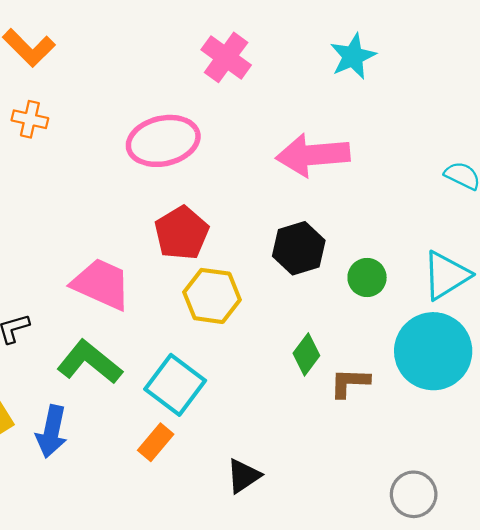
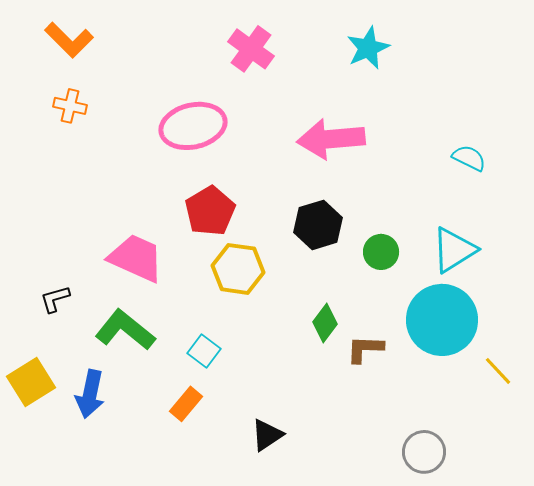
cyan square: (175, 385) -> (204, 351), size x0.6

